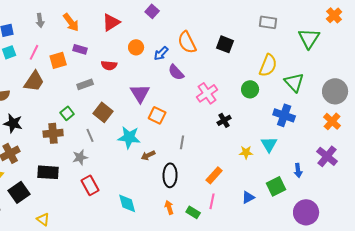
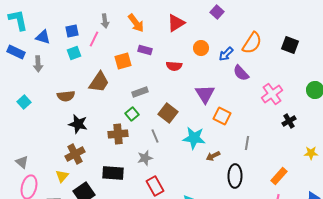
orange semicircle: (187, 42) -> (252, 43), turned -120
pink line: (34, 52) -> (94, 39), moved
gray rectangle: (85, 84) -> (140, 92), moved

